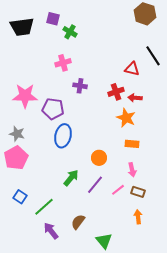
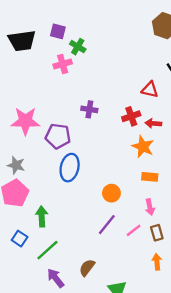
pink cross: (63, 63) -> (63, 64), moved
green arrow: (71, 178) -> (42, 216), moved, turned -42
brown rectangle: (138, 192) -> (157, 233), turned 56

